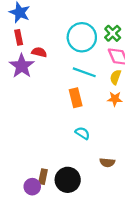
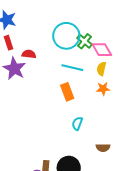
green cross: (113, 33) -> (85, 41), moved
cyan semicircle: (82, 133) -> (77, 124), turned -96

